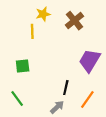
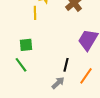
green line: (17, 98) -> (21, 65), moved

